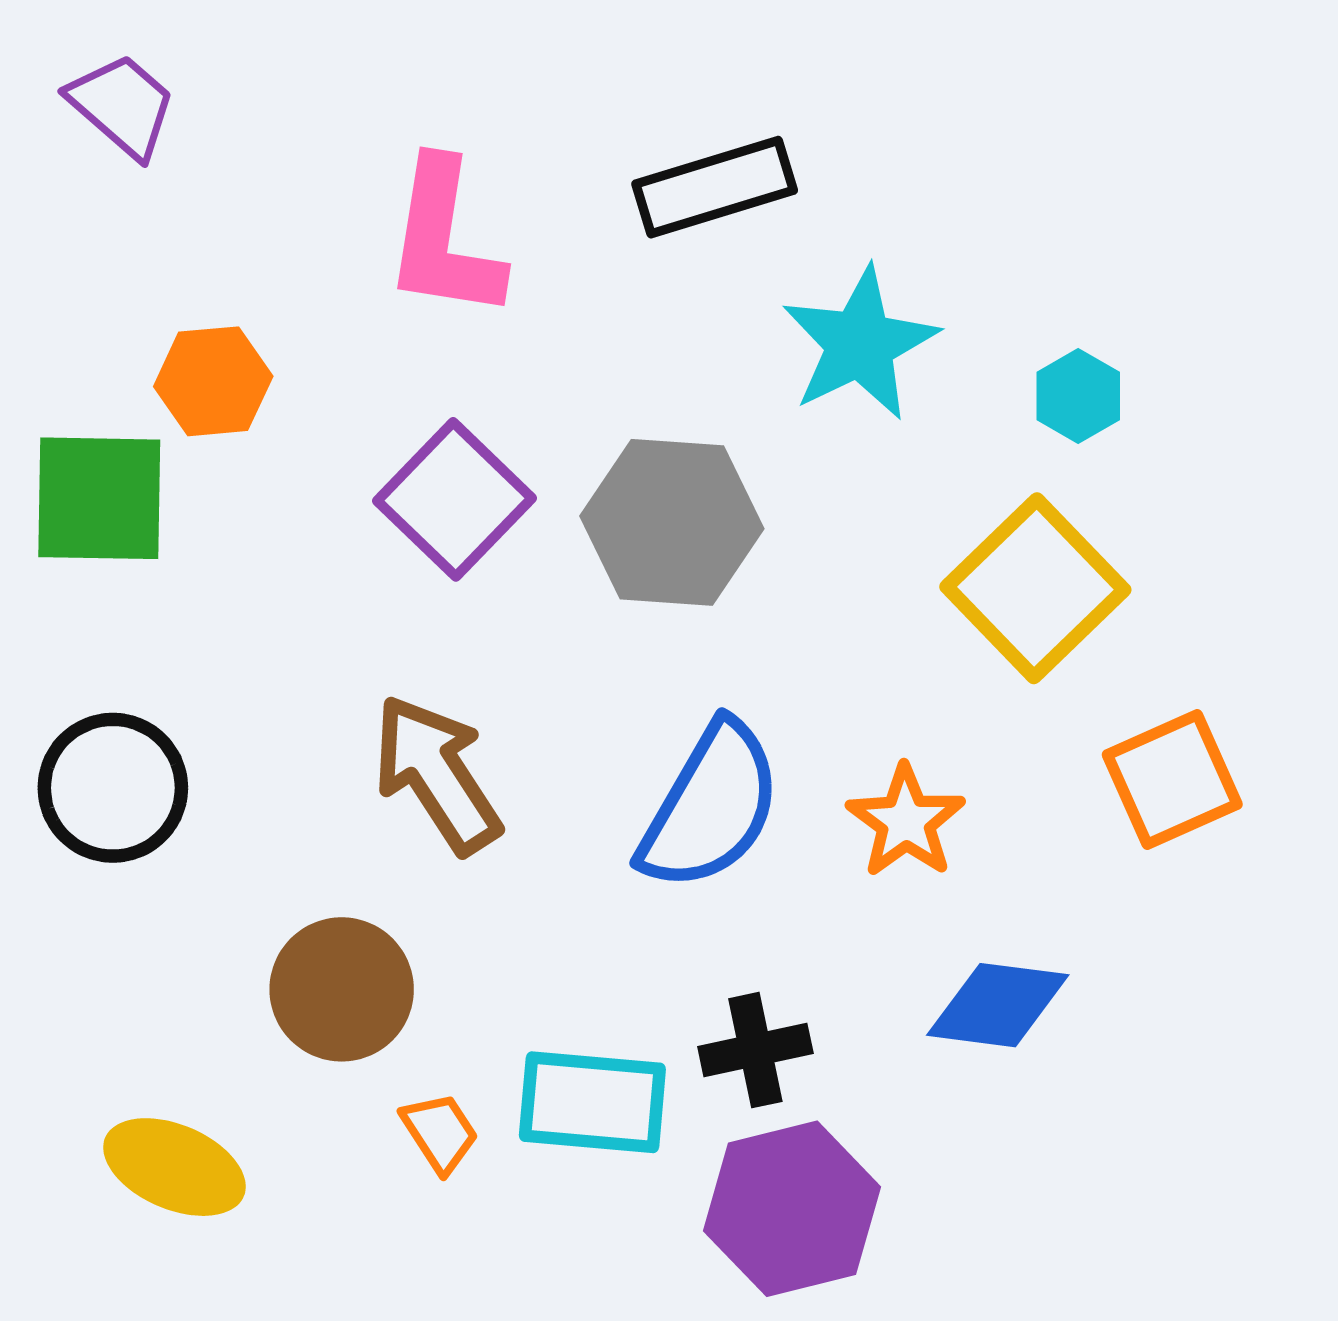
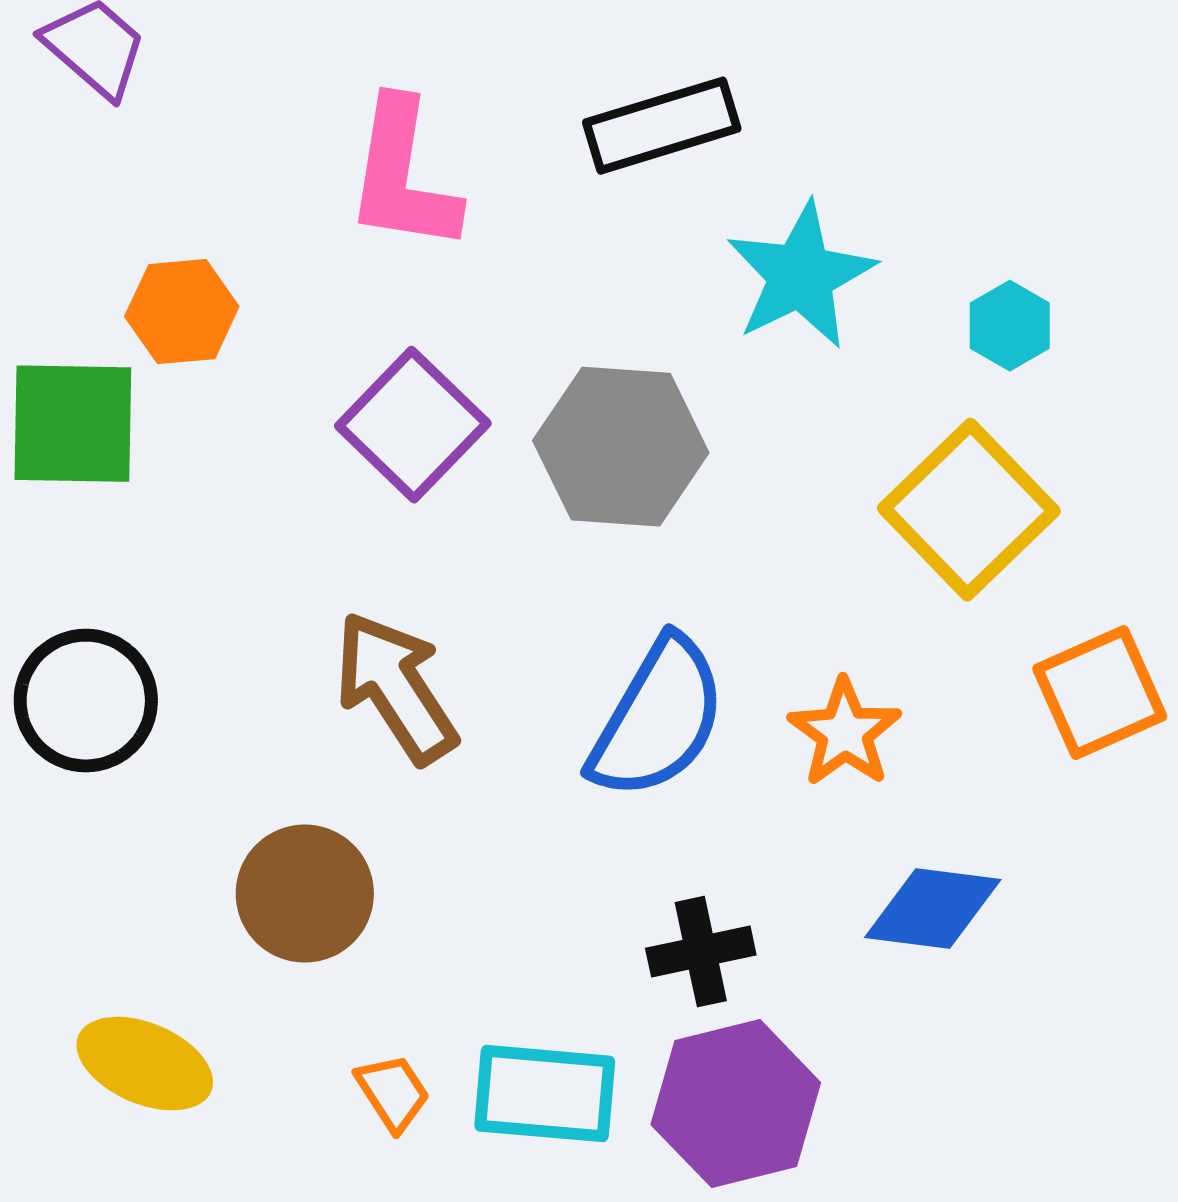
cyan rectangle: (592, 1102) -> (545, 1094), moved
orange trapezoid: (440, 1133) -> (393, 1093), moved

